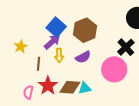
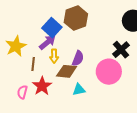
brown hexagon: (85, 30) -> (76, 18), moved
yellow star: (21, 46) -> (16, 46), size x1.5
purple semicircle: (83, 57) -> (78, 58), turned -42
brown diamond: (70, 87) -> (67, 71), moved

